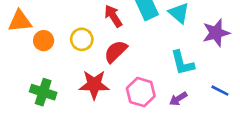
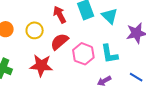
pink hexagon: (141, 92) -> (83, 54), moved

